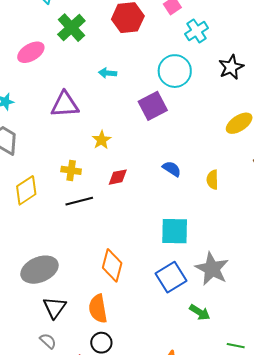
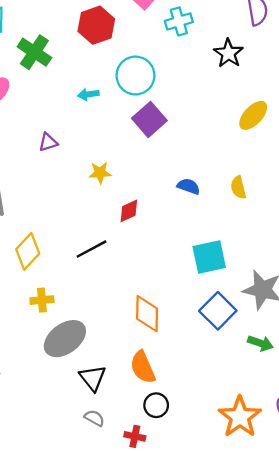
cyan cross: (197, 31) -> (179, 21), turned 30
cyan circle: (175, 71) -> (135, 76), moved
purple triangle: (65, 105) -> (48, 142), size x0.6
yellow star: (101, 140) -> (100, 173), turned -30
yellow cross: (71, 170) -> (42, 300), moved

